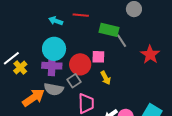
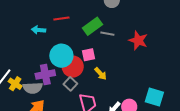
green rectangle: (109, 30) -> (92, 26), turned -36
gray line: (122, 41) -> (107, 34), turned -32
cyan circle: (54, 49) -> (61, 56), moved
gray semicircle: (54, 89) -> (33, 88), moved

